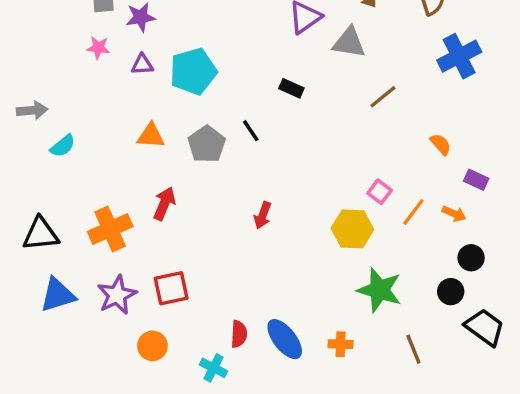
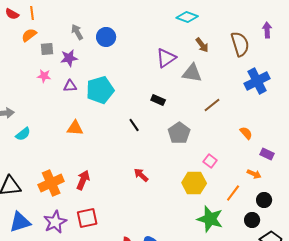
gray pentagon: (207, 144) -> (179, 133), moved
red arrow: (164, 204) -> (83, 180), moved
orange line: (413, 212) -> (233, 193), moved
red arrow: (263, 215) -> (141, 175), turned 112

